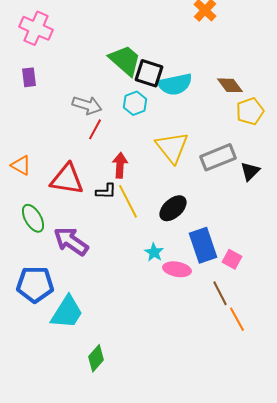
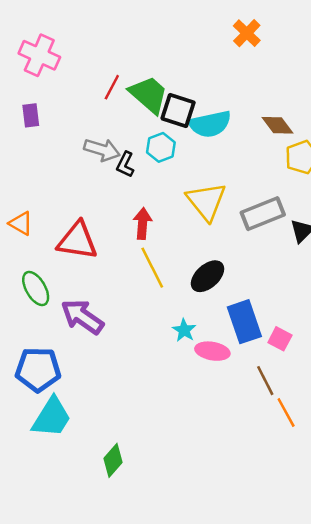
red line: (95, 129) -> (112, 87), moved
black L-shape: (106, 191) -> (125, 165), moved, turned 115
cyan trapezoid: (67, 312) -> (52, 417), moved

